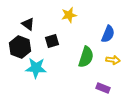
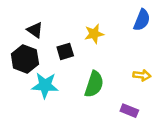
yellow star: (69, 15) -> (94, 34), moved
blue semicircle: (108, 34) -> (142, 20), moved
green semicircle: (86, 57) -> (94, 84), moved

